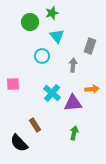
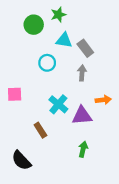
cyan triangle: (57, 36) -> (64, 40), turned -42
gray rectangle: (90, 46) -> (85, 48), moved, turned -56
brown rectangle: (35, 125) -> (40, 130), moved

